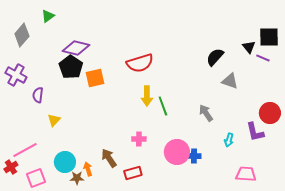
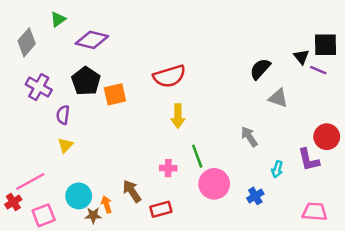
purple diamond: (76, 48) -> (92, 40), moved
purple cross: (16, 75) -> (39, 87), moved
purple semicircle: (38, 95) -> (63, 115), moved
green line: (163, 106) -> (197, 156), moved
blue cross: (194, 156) -> (255, 196), moved, turned -32
pink trapezoid: (246, 174) -> (315, 212), moved

